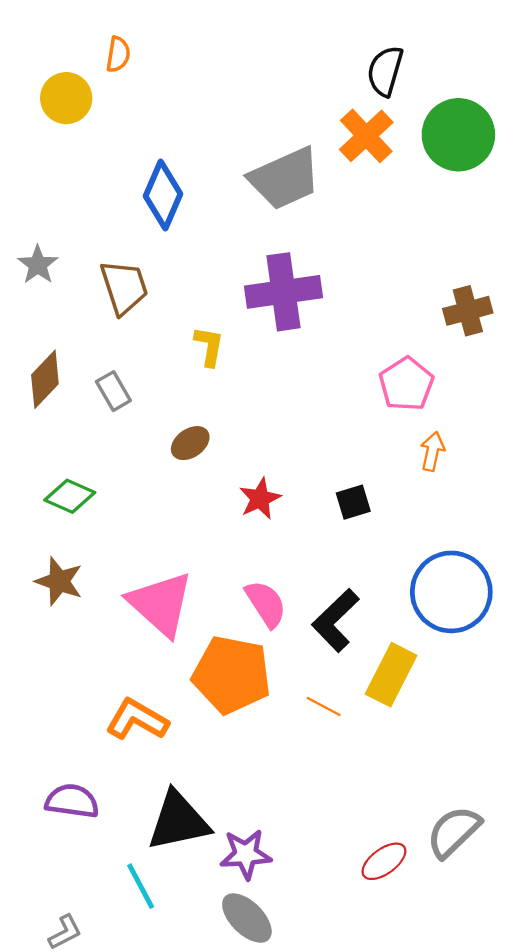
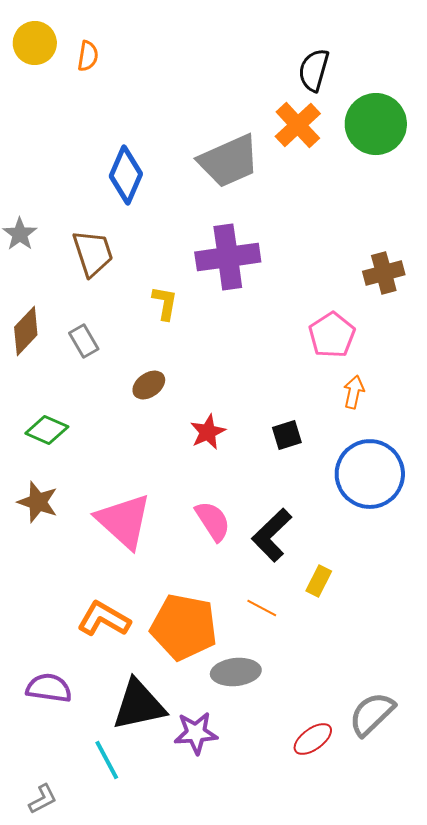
yellow circle: (66, 98) -> (35, 43), moved
blue circle: (451, 592) -> (370, 474), moved
orange pentagon: (232, 675) -> (184, 627), moved
yellow rectangle: (391, 675) -> (319, 581), size x0.6
gray ellipse: (247, 918) -> (236, 672), moved, turned -51

